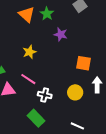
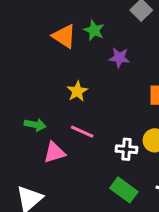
white cross: (45, 95) -> (127, 149), moved
green rectangle: (36, 118) -> (124, 190), moved

